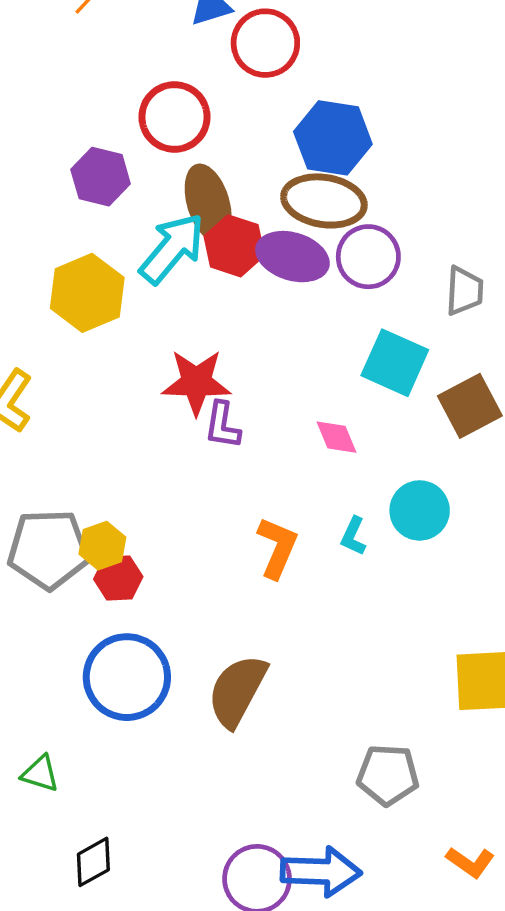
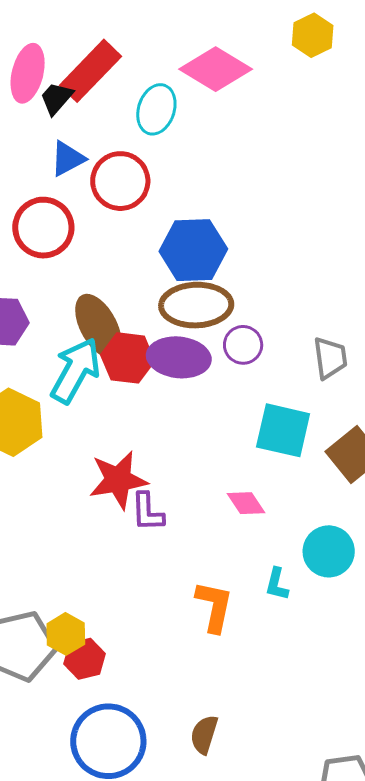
red circle: (174, 117) -> (43, 228), moved
purple circle: (368, 257) -> (243, 345), size x0.7
brown semicircle: (237, 691) -> (204, 735), size x0.6

